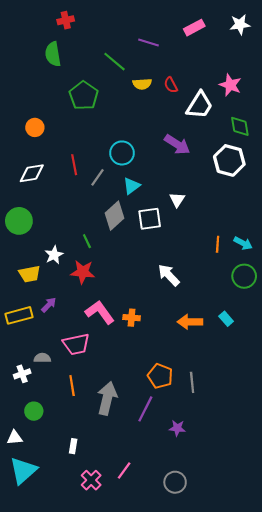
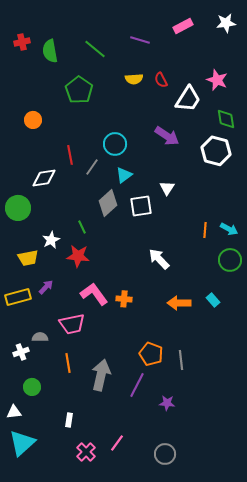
red cross: (66, 20) -> (22, 42), moved
green line: (115, 62) -> (95, 49), moved
white diamond: (32, 173) -> (44, 178), moved

